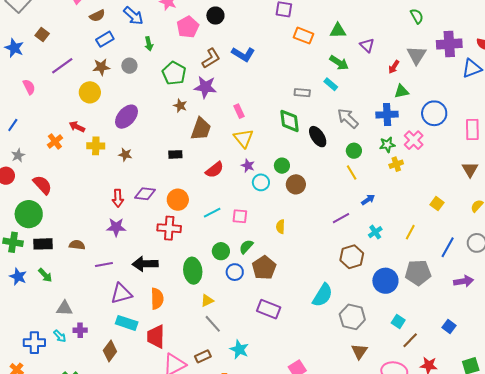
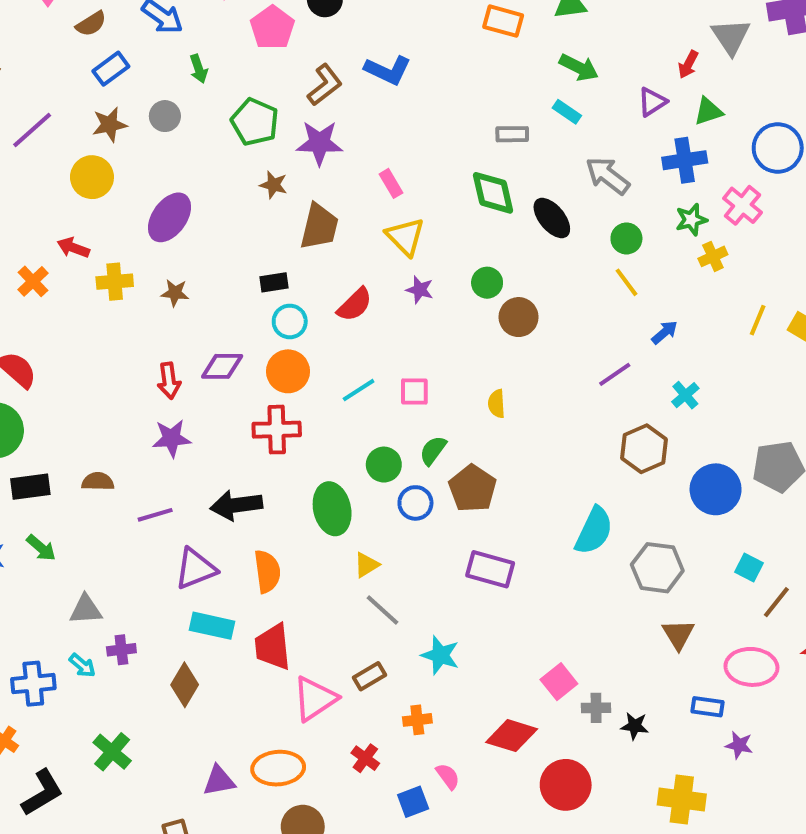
purple triangle: (367, 45) -> (652, 102), moved, turned 49
cyan circle: (261, 182) -> (290, 321), moved
yellow line: (410, 232) -> (758, 320), moved

